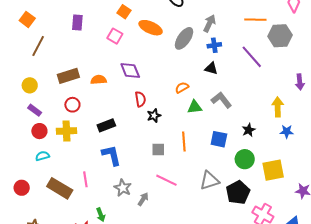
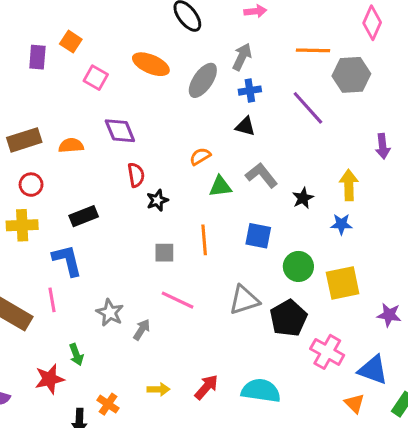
orange square: (124, 12) -> (71, 42), moved
black star: (249, 130) -> (303, 198), moved
blue star: (287, 132) -> (341, 224), moved
blue L-shape: (111, 155) -> (67, 260), moved

